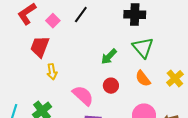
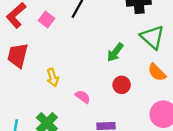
red trapezoid: (40, 47) -> (18, 55), moved
pink semicircle: (83, 96) -> (83, 97), moved, size x0.6

